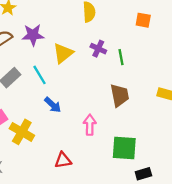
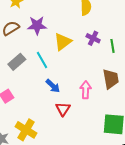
pink arrow: (90, 125) -> (86, 90), moved
yellow cross: (22, 132) -> (26, 130), moved
red triangle: (63, 160) -> (63, 109), moved, turned -49

